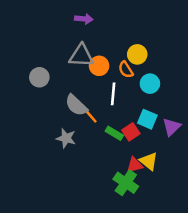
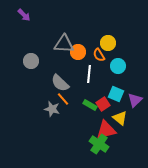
purple arrow: (84, 19) -> (24, 15), moved, turned 40
orange line: (90, 115) -> (63, 99), moved
yellow triangle: (149, 161) -> (120, 118), moved
red triangle: (135, 165) -> (106, 130), size x1.5

